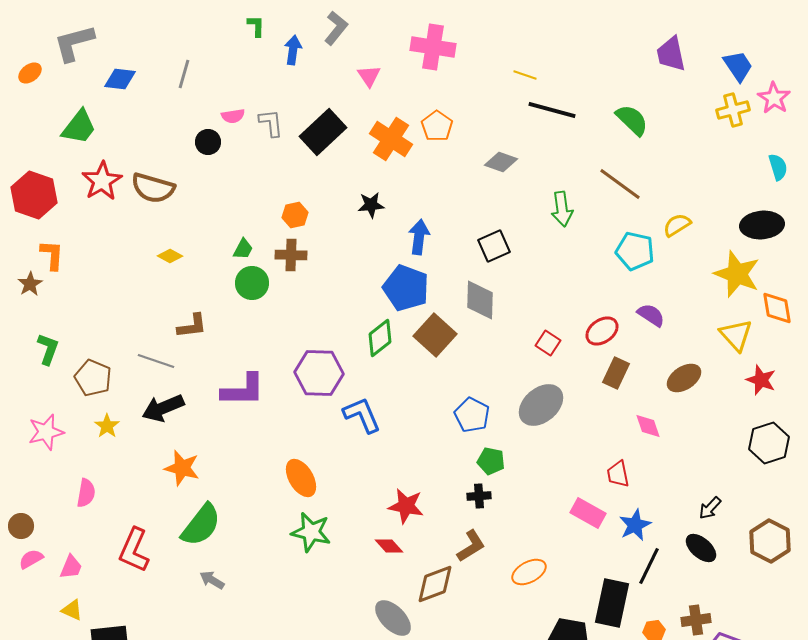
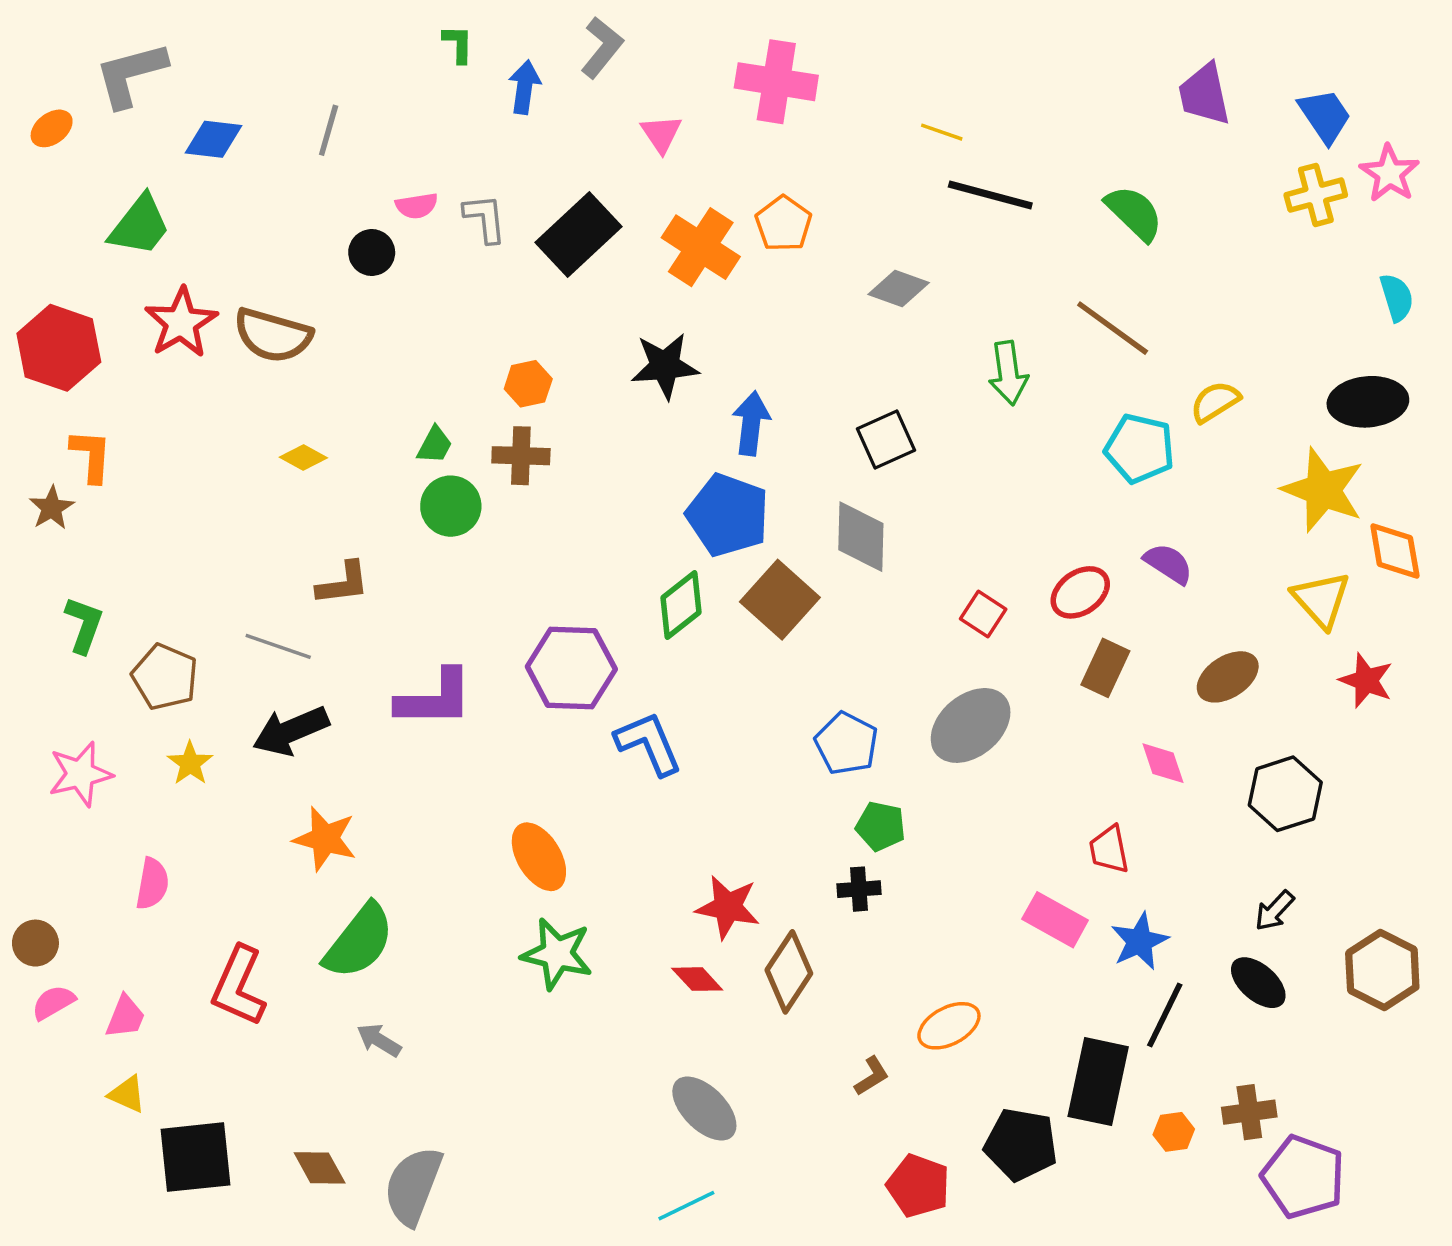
black star: (371, 205) -> (665, 366), size x1.4
black hexagon: (769, 443) -> (1285, 794), moved
brown L-shape: (471, 546) -> (872, 1076), moved, size x0.7
brown diamond: (435, 584) -> (789, 972), moved, turned -36

